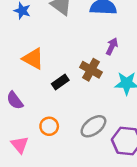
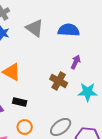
black rectangle: (60, 82) -> (20, 102), moved, turned 48

